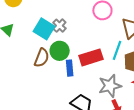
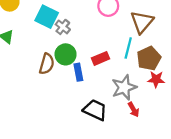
cyan square: (44, 29) -> (47, 17), moved
red rectangle: (91, 57) -> (101, 58), size x0.7

